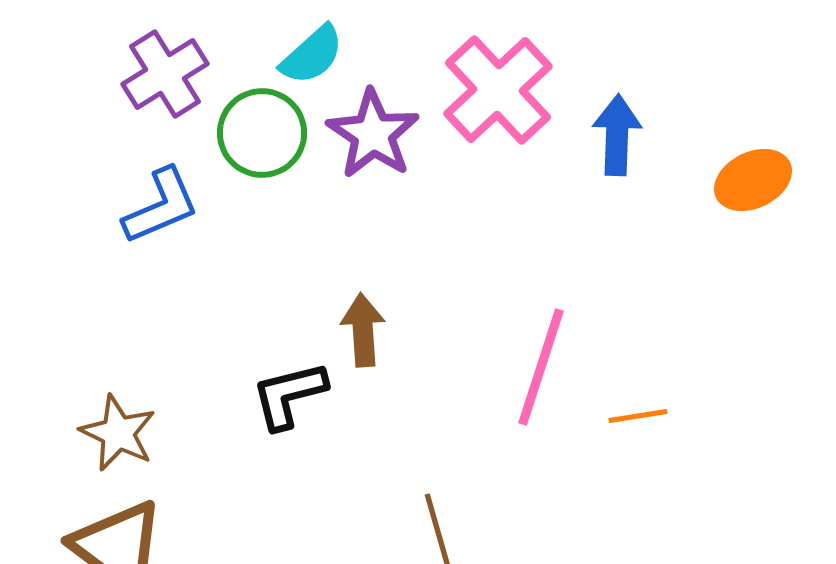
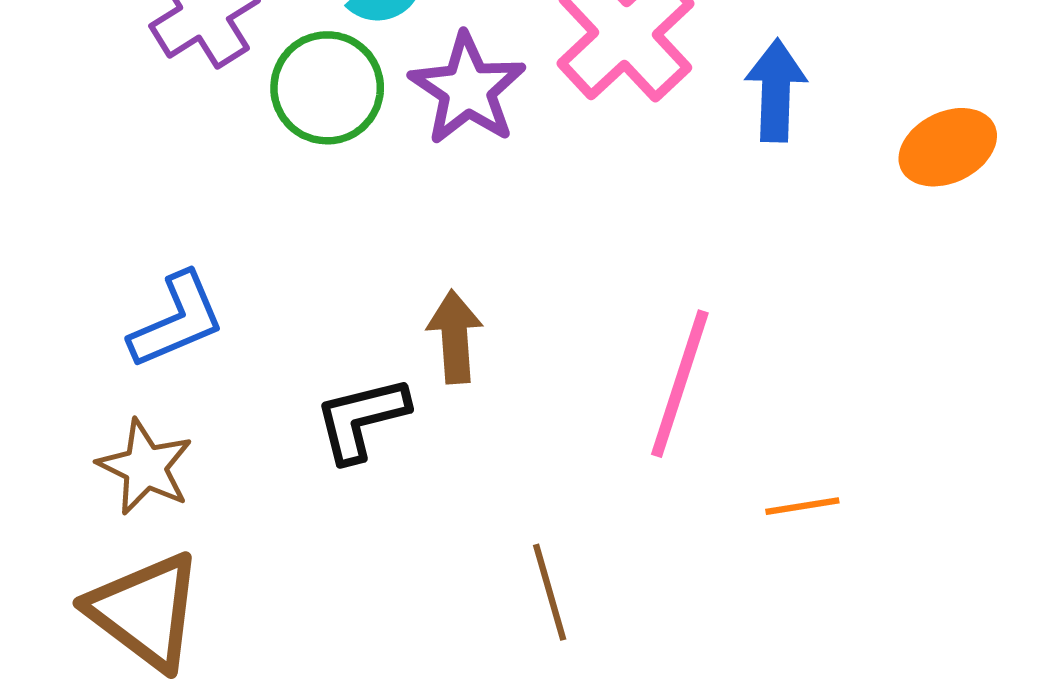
blue L-shape: (161, 206) -> (177, 320), moved
orange line: (638, 416) -> (802, 506), moved

